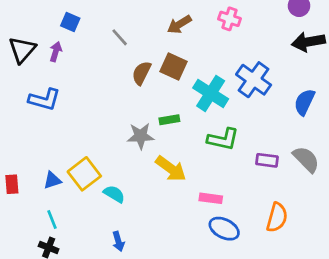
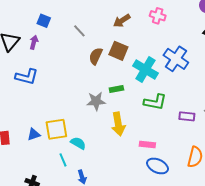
yellow arrow: (171, 169) -> (118, 124), turned 45
yellow square: (84, 174) -> (56, 129), turned 30
cyan line: (52, 219) -> (63, 160), moved

